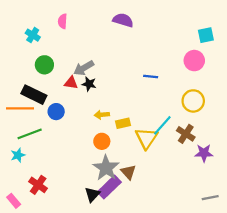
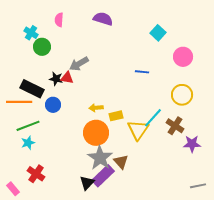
purple semicircle: (123, 20) -> (103, 19), moved
cyan square: (206, 35) -> (158, 33), moved, turned -35
green circle: (44, 65) -> (42, 47), moved
black star: (89, 84) -> (56, 79), moved
orange circle: (102, 141) -> (96, 133), size x1.6
cyan star: (18, 155) -> (28, 143), moved

